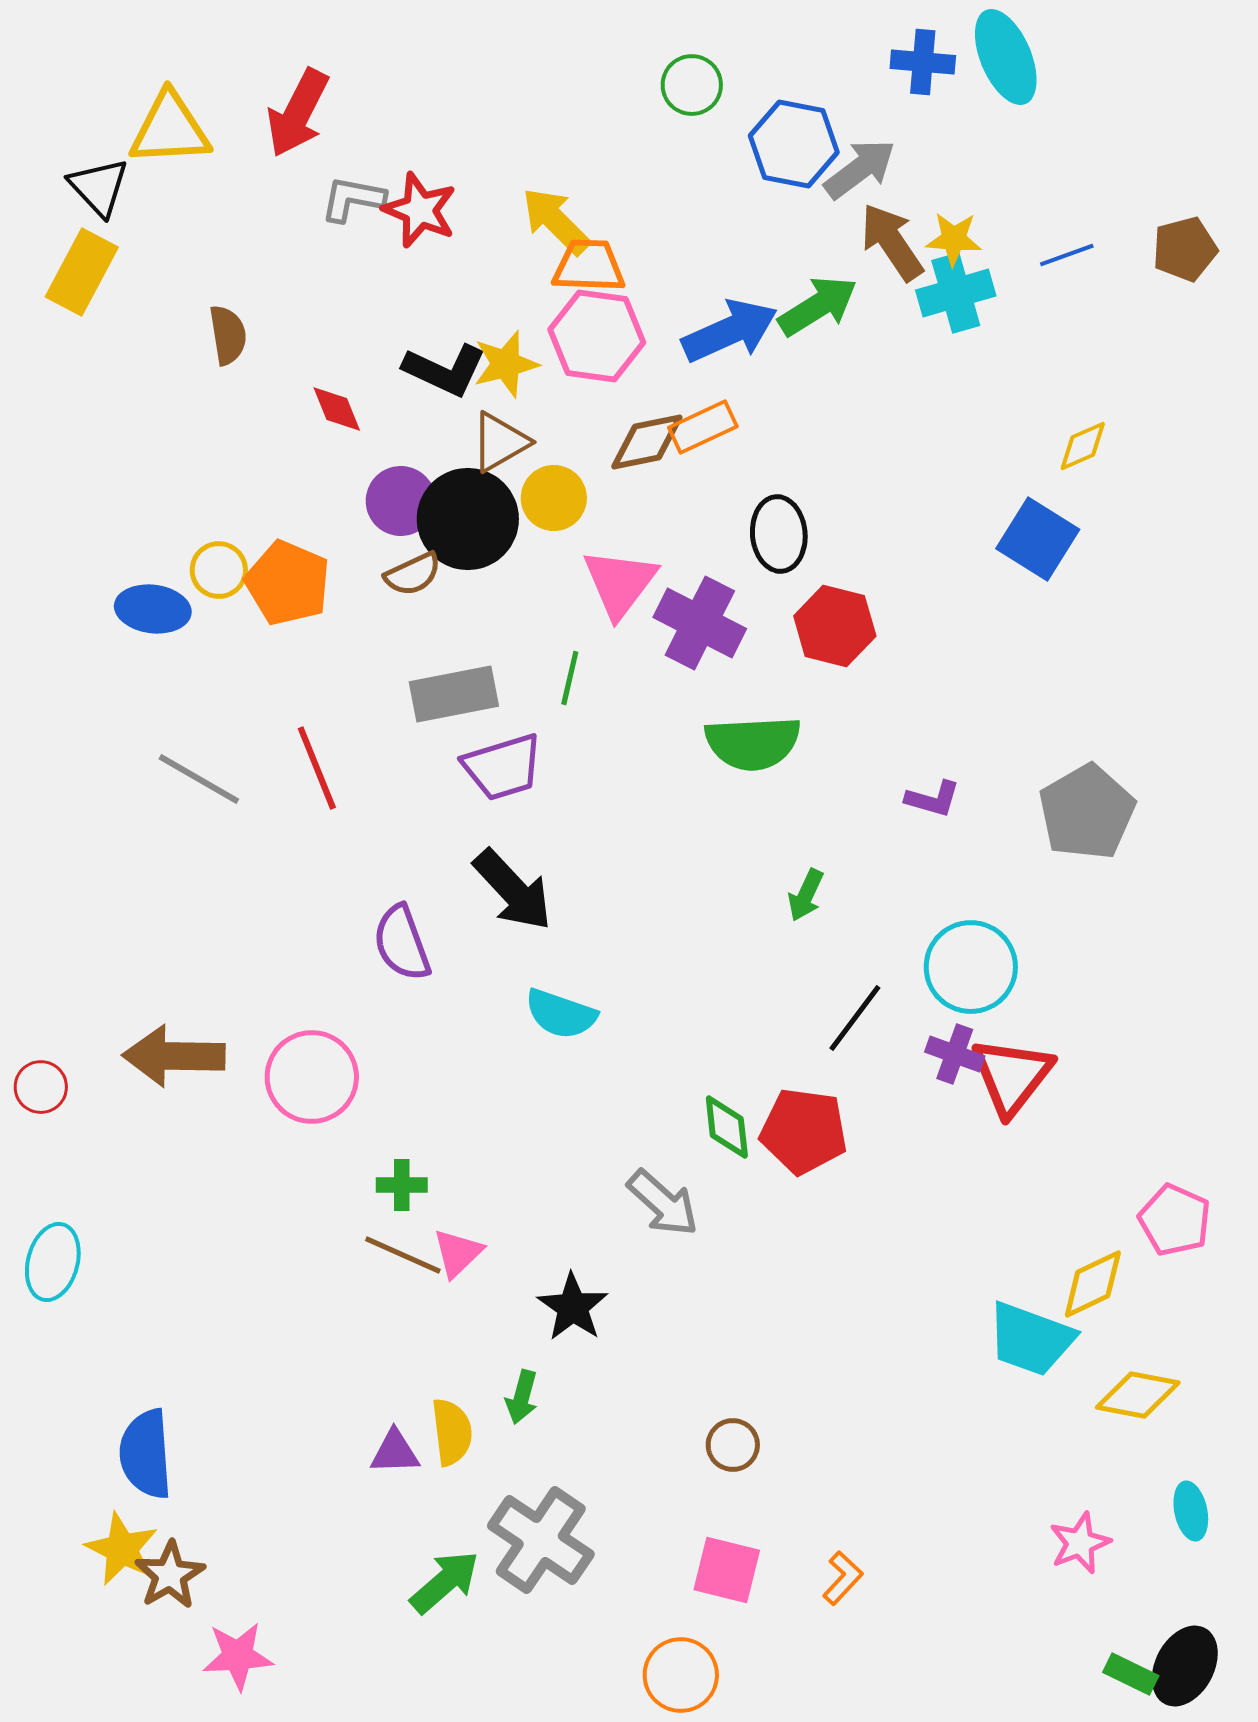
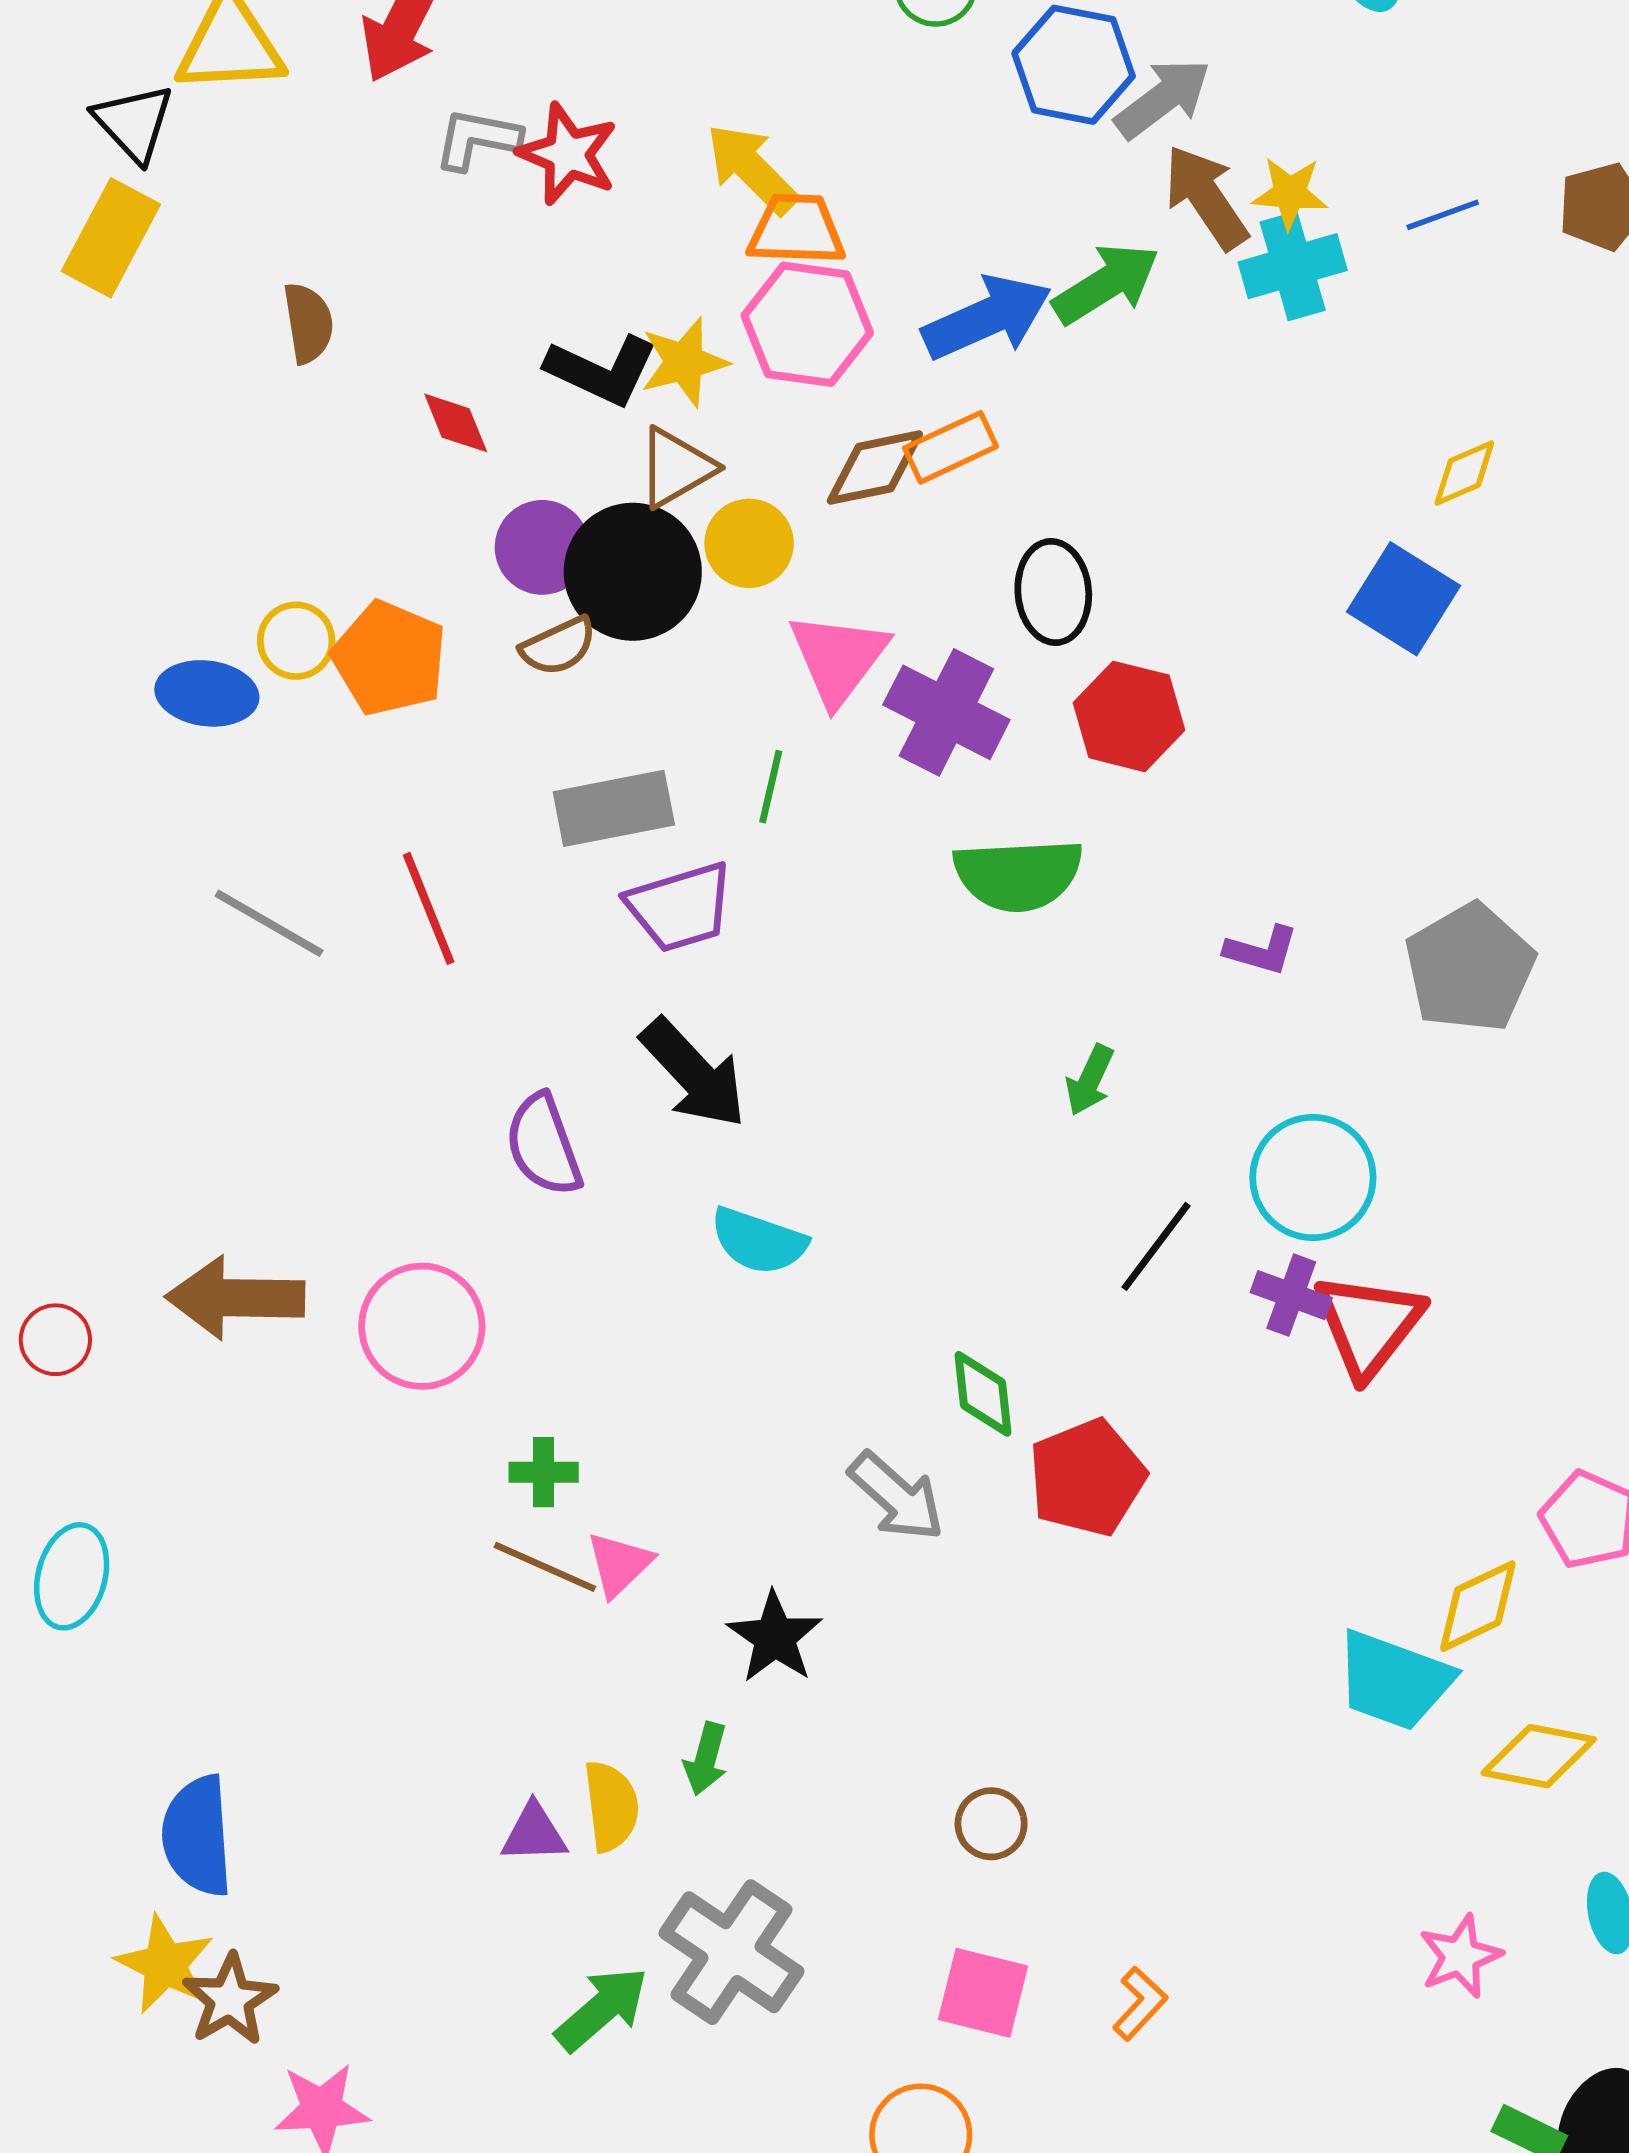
red pentagon: (804, 1131) -> (1087, 1478), moved, turned -30

